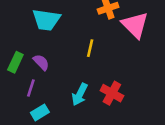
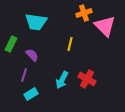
green rectangle: (15, 62) -> (11, 44), moved

